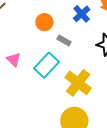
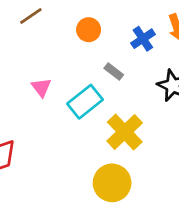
orange circle: (44, 22) -> (89, 30), moved

